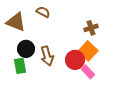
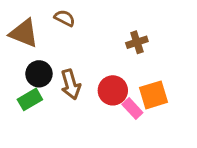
orange square: (88, 51) -> (154, 95), moved, turned 30
green rectangle: (20, 66) -> (30, 99), turned 70

